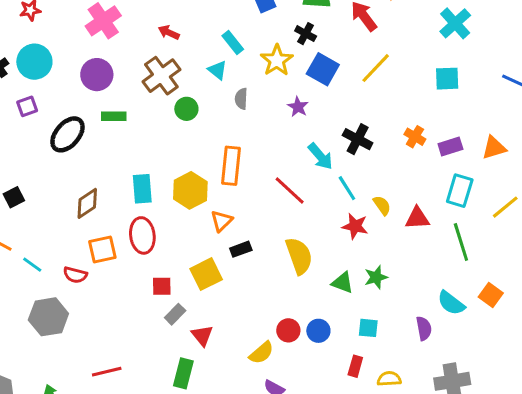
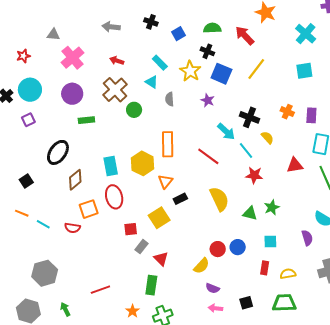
black ellipse: (67, 134) -> (58, 152), moved
purple rectangle: (450, 146) -> (311, 115), turned -63
yellow semicircle: (382, 205) -> (267, 138), moved
gray hexagon: (48, 317) -> (45, 273), moved

